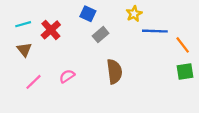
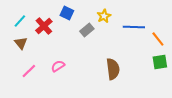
blue square: (88, 14) -> (67, 13), moved
yellow star: (134, 14) -> (104, 16), moved
cyan line: (23, 24) -> (20, 21), turned -32
brown semicircle: (114, 72) -> (113, 69), moved

